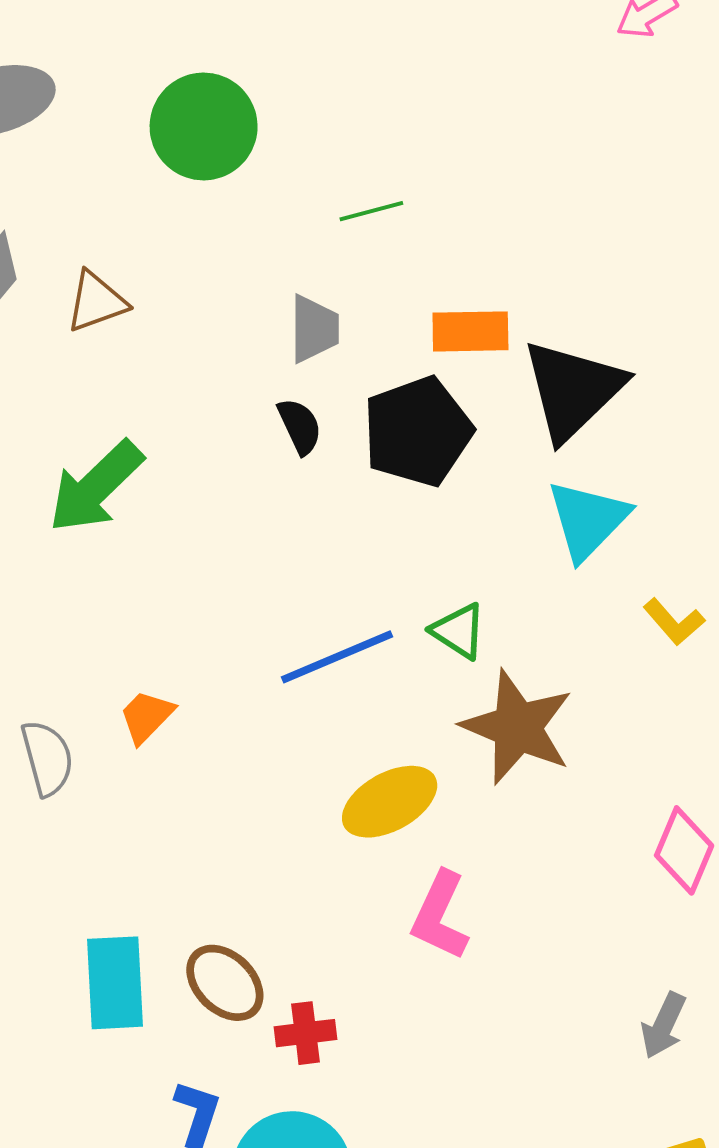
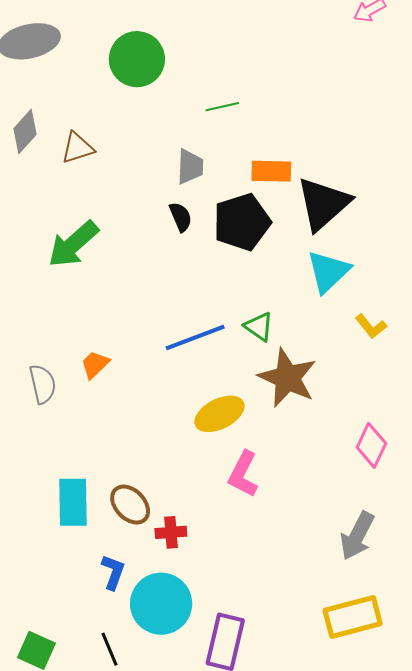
gray arrow: (664, 1025) -> (357, 536), size x1.4

